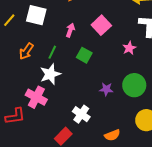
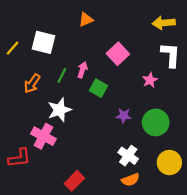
pink arrow: (70, 30) -> (82, 70), moved
green line: (52, 52) -> (62, 76), moved
purple star: (106, 89) -> (124, 116), moved
white cross: (81, 114) -> (128, 156), moved

